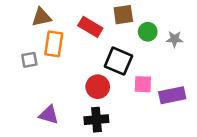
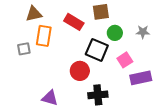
green circle: (148, 32) -> (115, 33), moved
pink square: (143, 84) -> (125, 60), moved, turned -35
purple triangle: (49, 115) -> (50, 98), moved
black cross: (96, 120) -> (98, 95), moved

